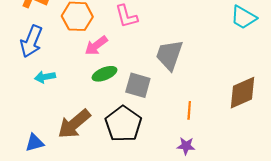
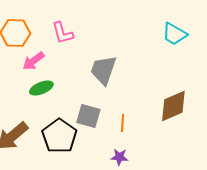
gray square: (138, 85) -> (88, 116), moved

